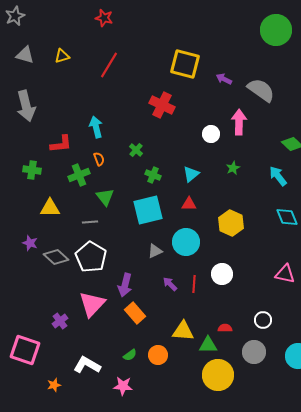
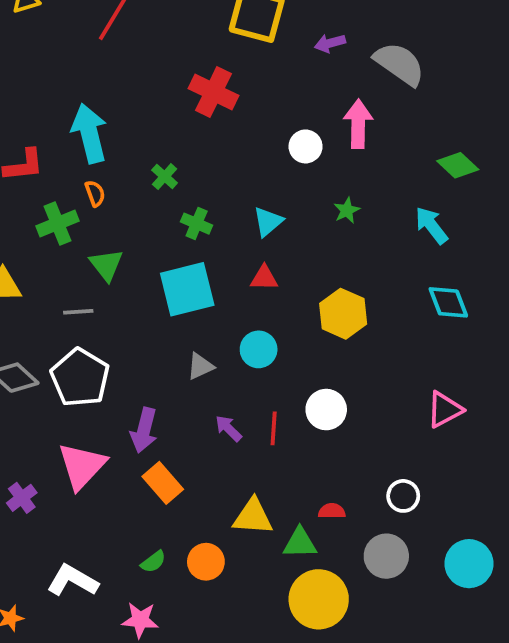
purple arrow: (224, 79) -> (330, 43), turned -42
cyan arrow: (96, 127) -> (89, 133), size x1.4
cyan circle: (186, 242) -> (259, 349), size x0.7
pink triangle: (285, 274) -> (445, 410), turned -40

